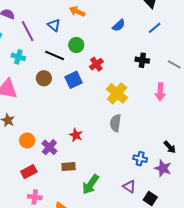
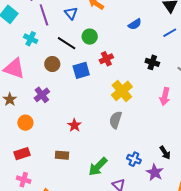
purple cross: (49, 147) -> (42, 95), moved
green arrow: (90, 184) -> (98, 167), moved

